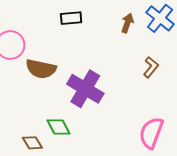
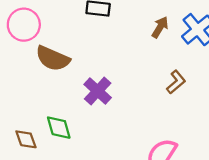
purple cross: (85, 89) -> (98, 91), size x0.7

